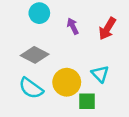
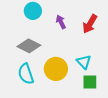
cyan semicircle: (31, 88) -> (26, 74), turned 35
green square: (87, 101) -> (90, 82), moved

